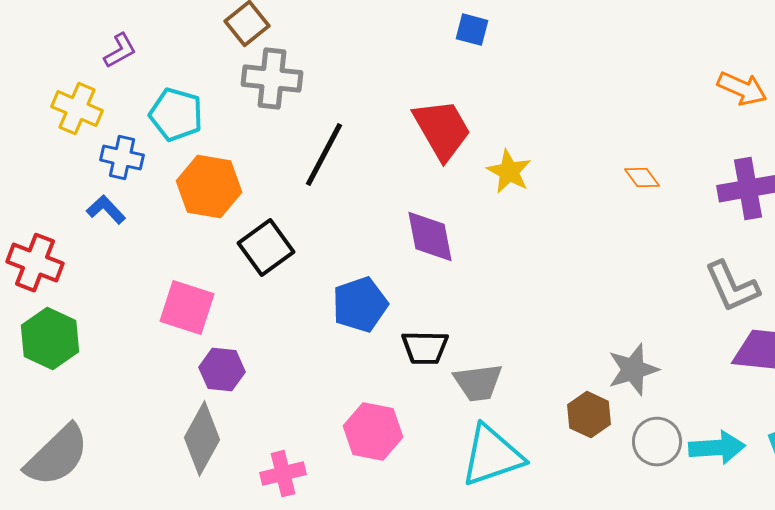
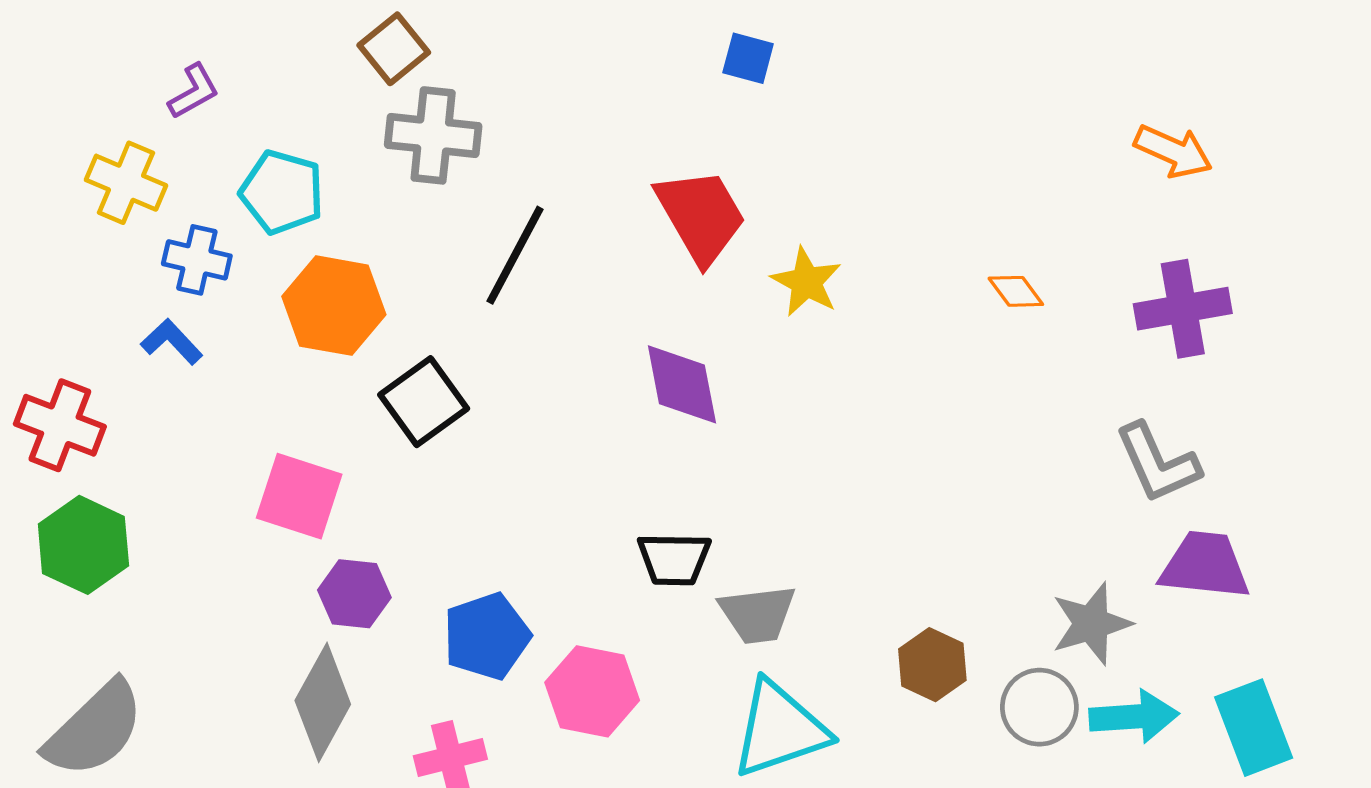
blue pentagon: (360, 305) -> (487, 636), moved
gray star: (633, 370) -> (1091, 624), moved

